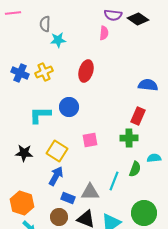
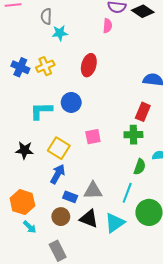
cyan line: (114, 181) -> (127, 193), moved

